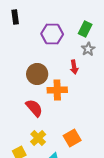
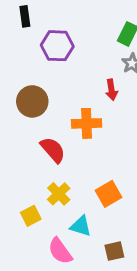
purple hexagon: (52, 34) -> (57, 46), moved
brown circle: (37, 74) -> (32, 101), moved

